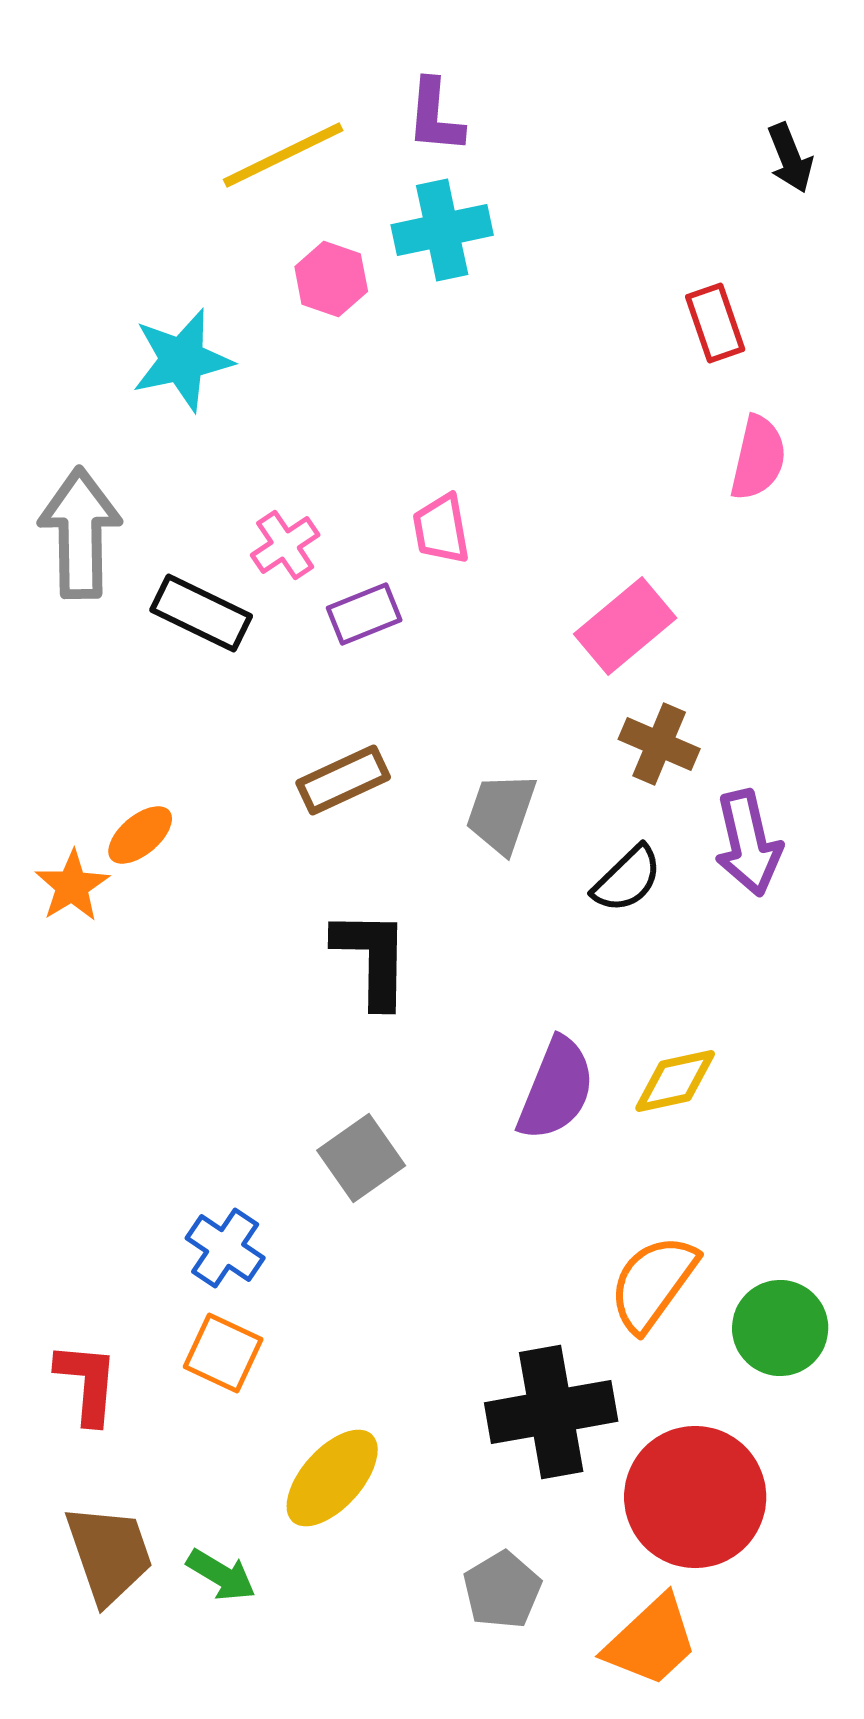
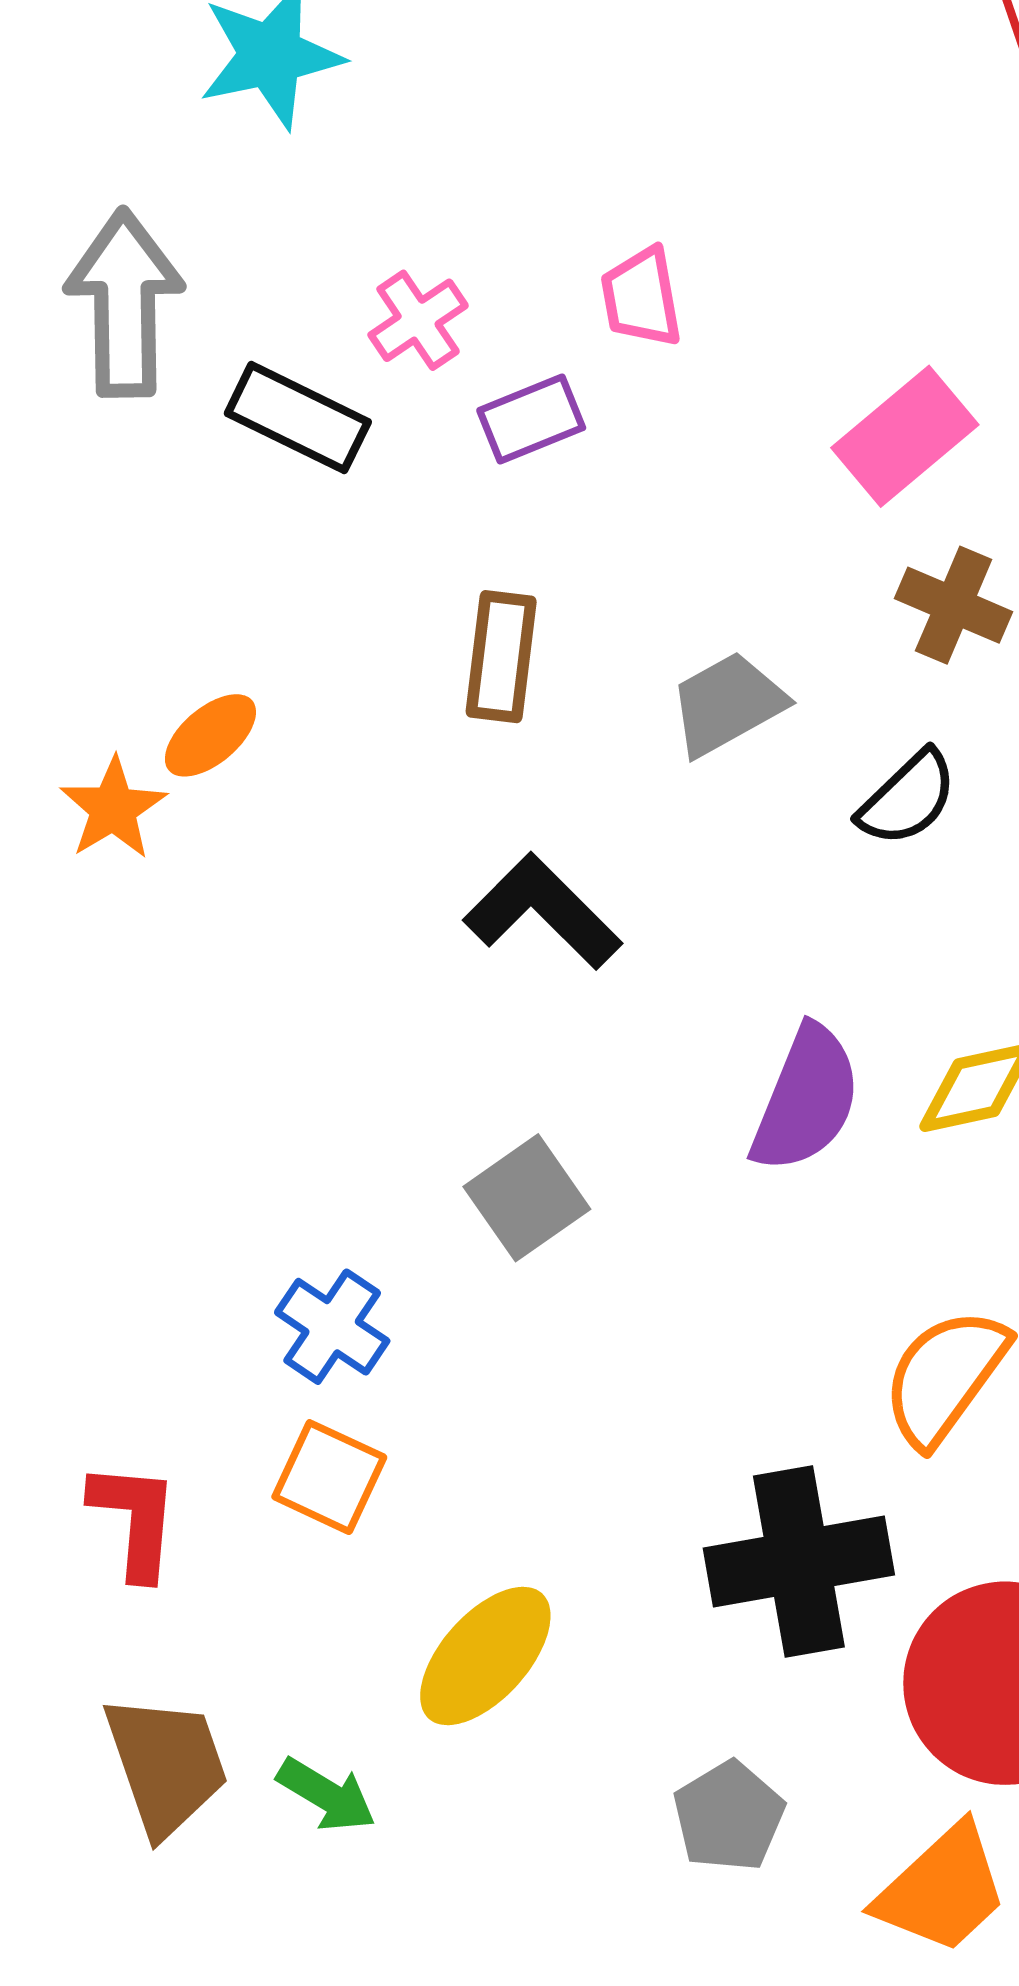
brown rectangle: (343, 780) -> (501, 657), turned -58
gray trapezoid: (501, 813) -> (727, 704), turned 42
black L-shape: (372, 958) -> (543, 912), turned -46

